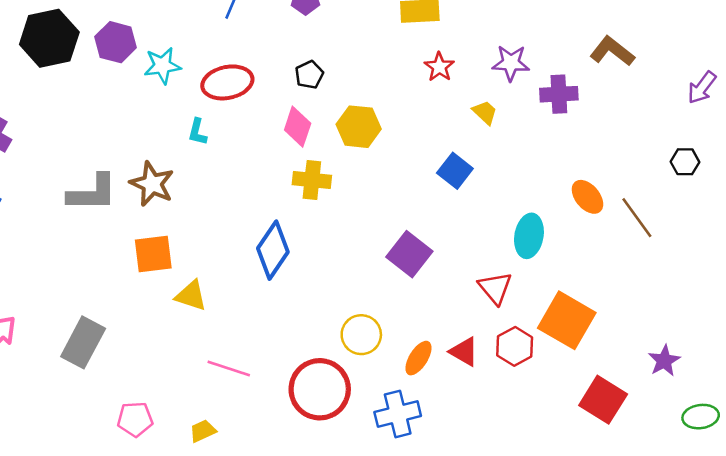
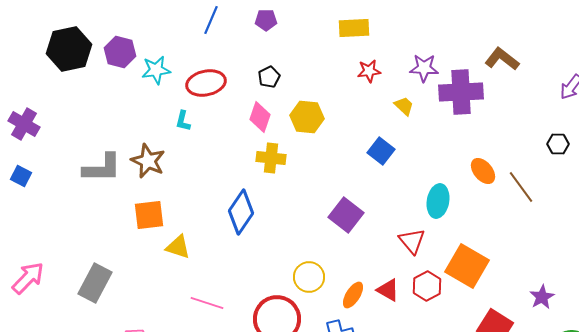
red star: (439, 67) -> (369, 71), turned 30
purple cross: (559, 94) -> (461, 92), size x1.5

